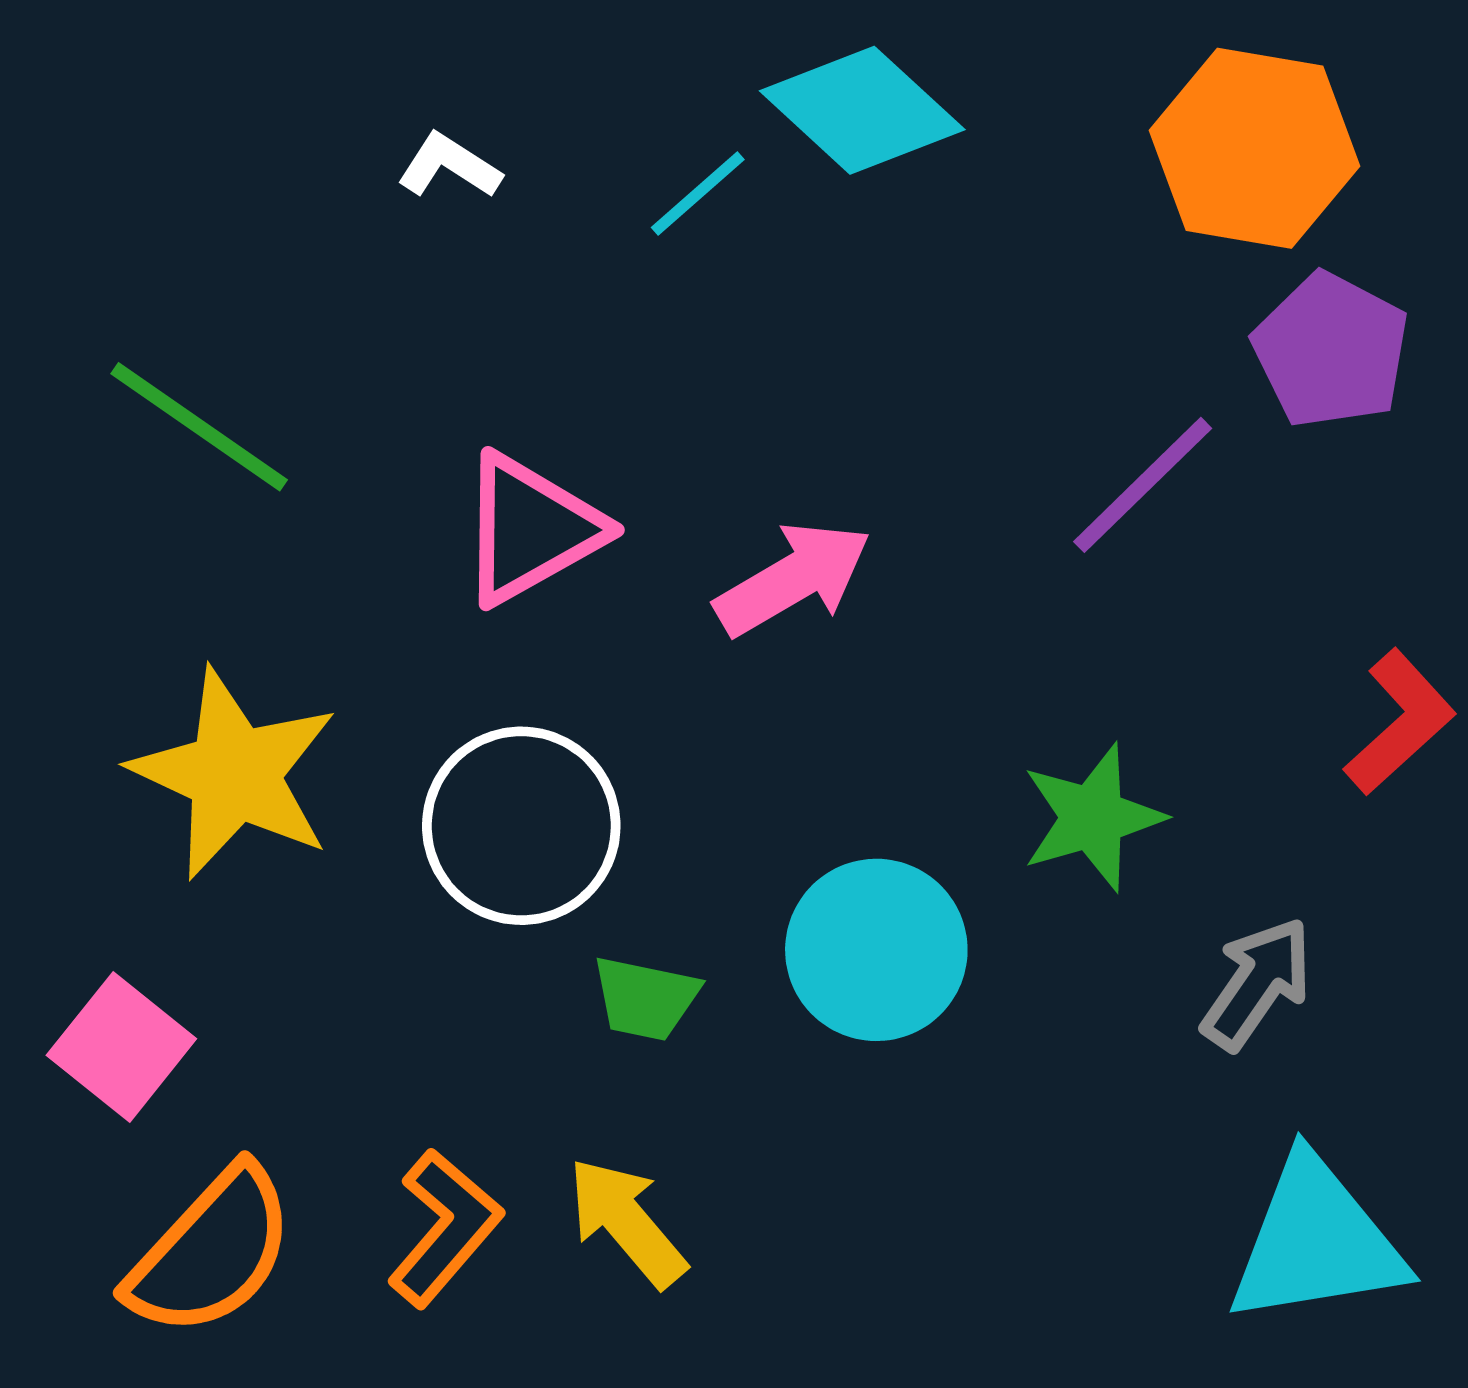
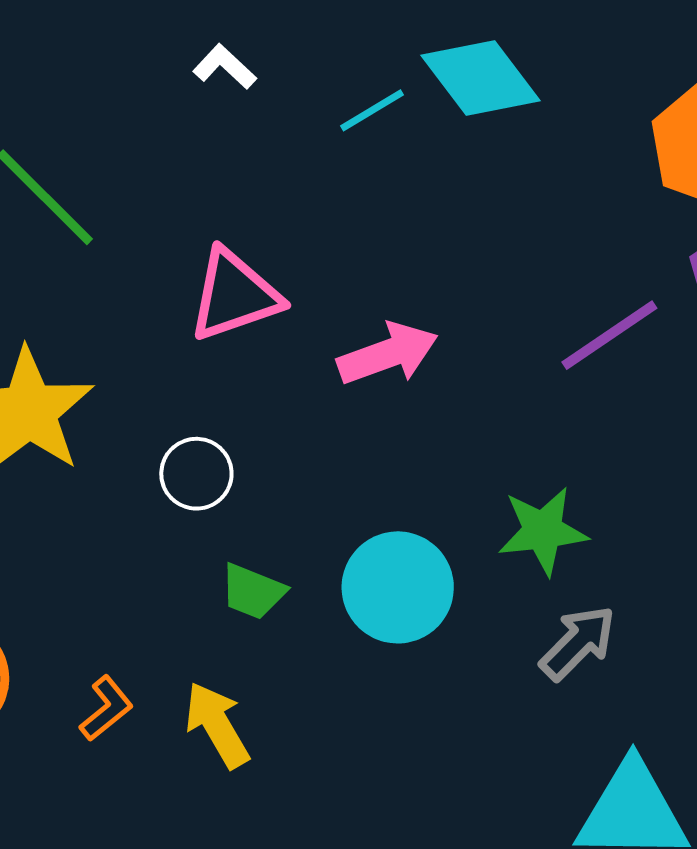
white circle: (521, 826) -> (196, 474), size x0.6
gray arrow: (1257, 983) -> (578, 643), moved
orange L-shape: (445, 1228) -> (106, 709), size x0.7

